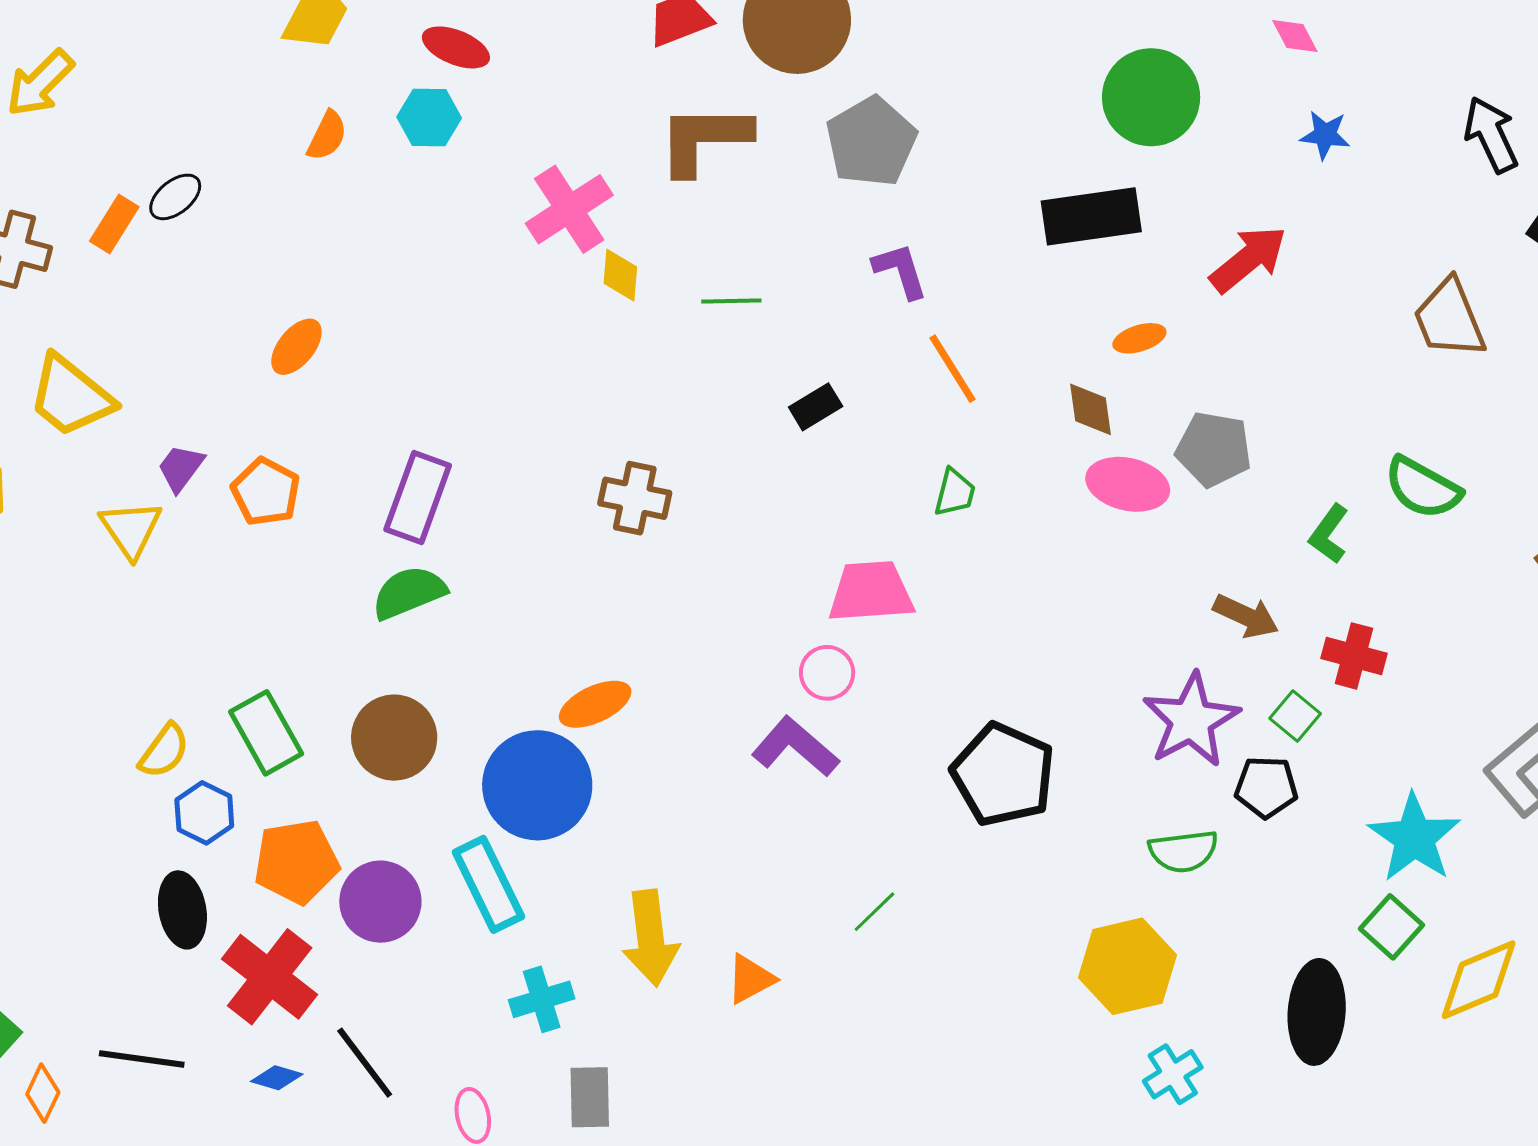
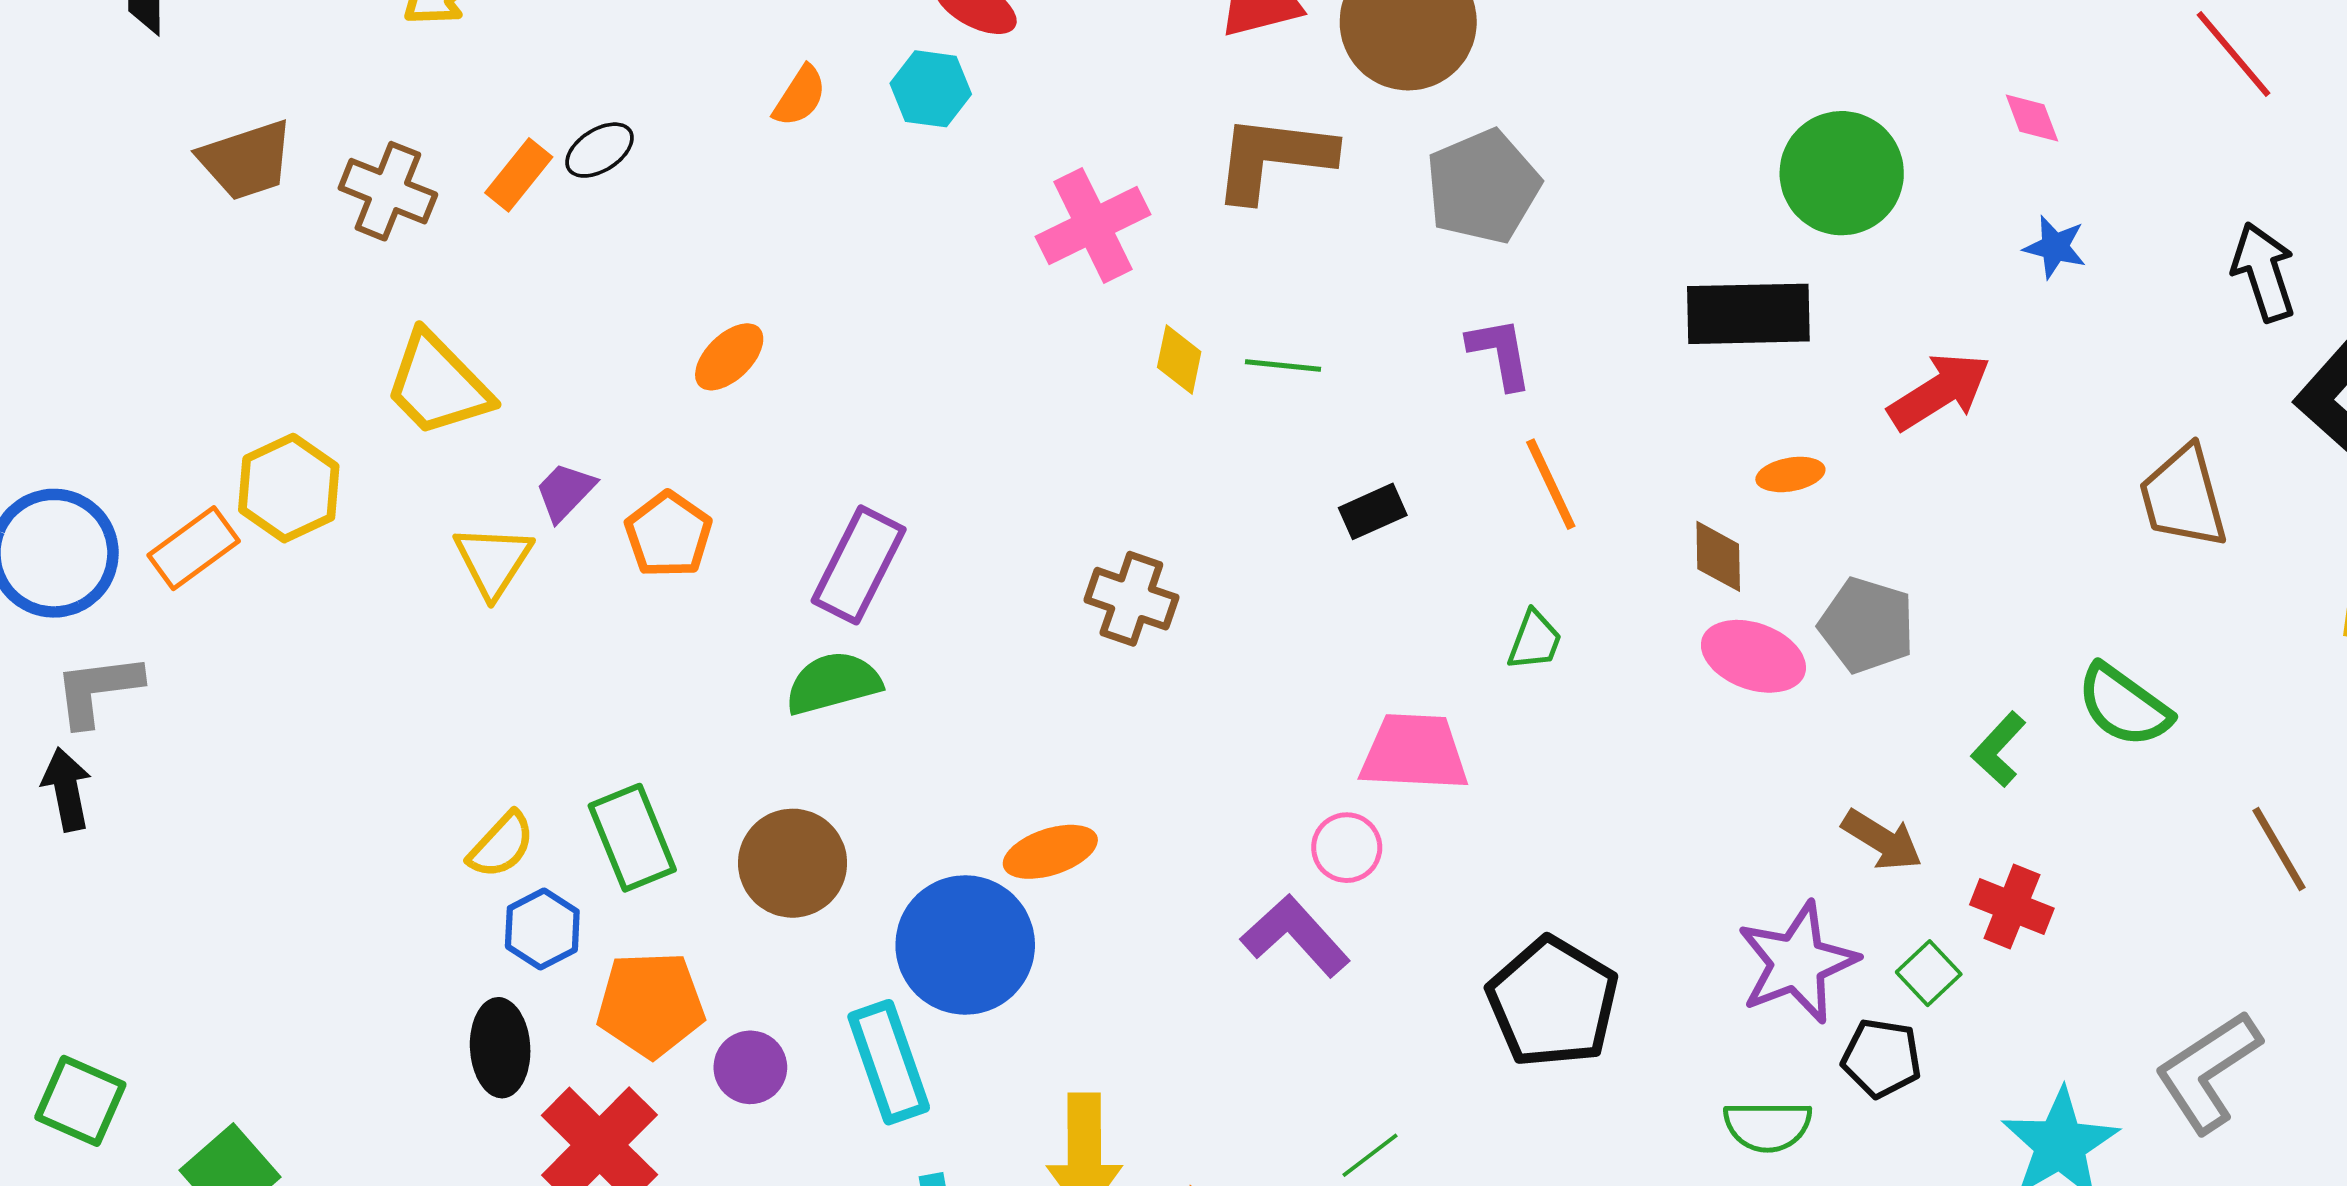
yellow diamond: (620, 275) -> (1179, 359), moved
purple circle: (380, 902) -> (750, 1067), size x0.7

